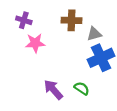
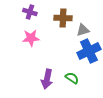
purple cross: (24, 20) -> (30, 12), moved
purple arrow: (53, 90) -> (47, 79), turned -126

